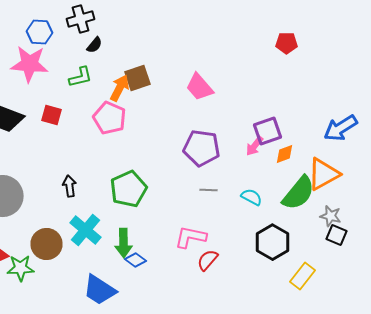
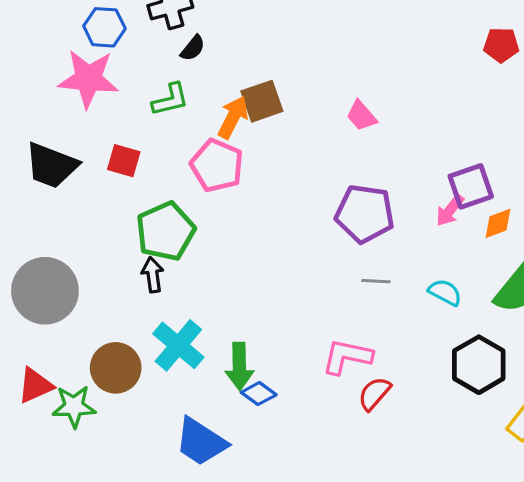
pink trapezoid: (200, 87) -> (361, 116), size x0.7
green pentagon: (128, 189) -> (165, 231), moved

